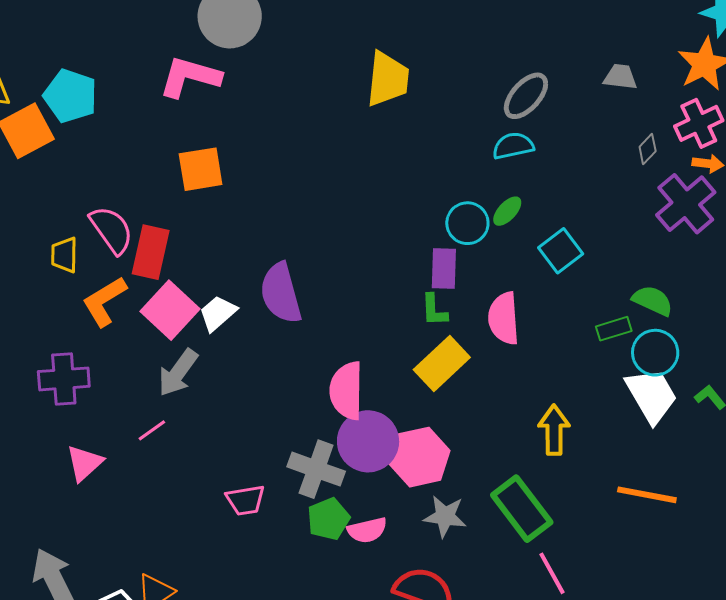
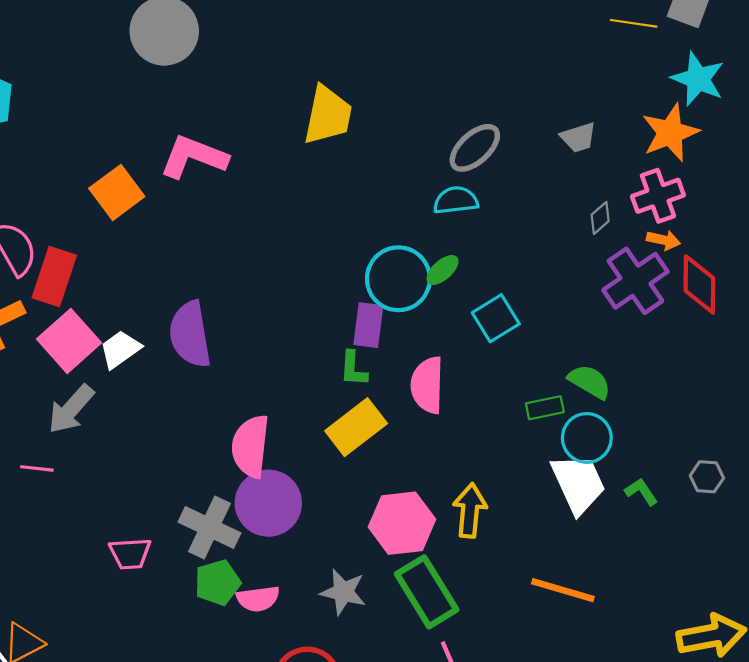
pink L-shape: (190, 77) -> (194, 157), moved
gray trapezoid: (620, 77) -> (578, 137), turned 150
orange square: (201, 169) -> (117, 192), turned -33
cyan circle: (467, 223) -> (398, 279), size x1.4
pink line: (152, 430) -> (37, 468), turned 36
pink hexagon: (419, 457) -> (402, 523), moved

